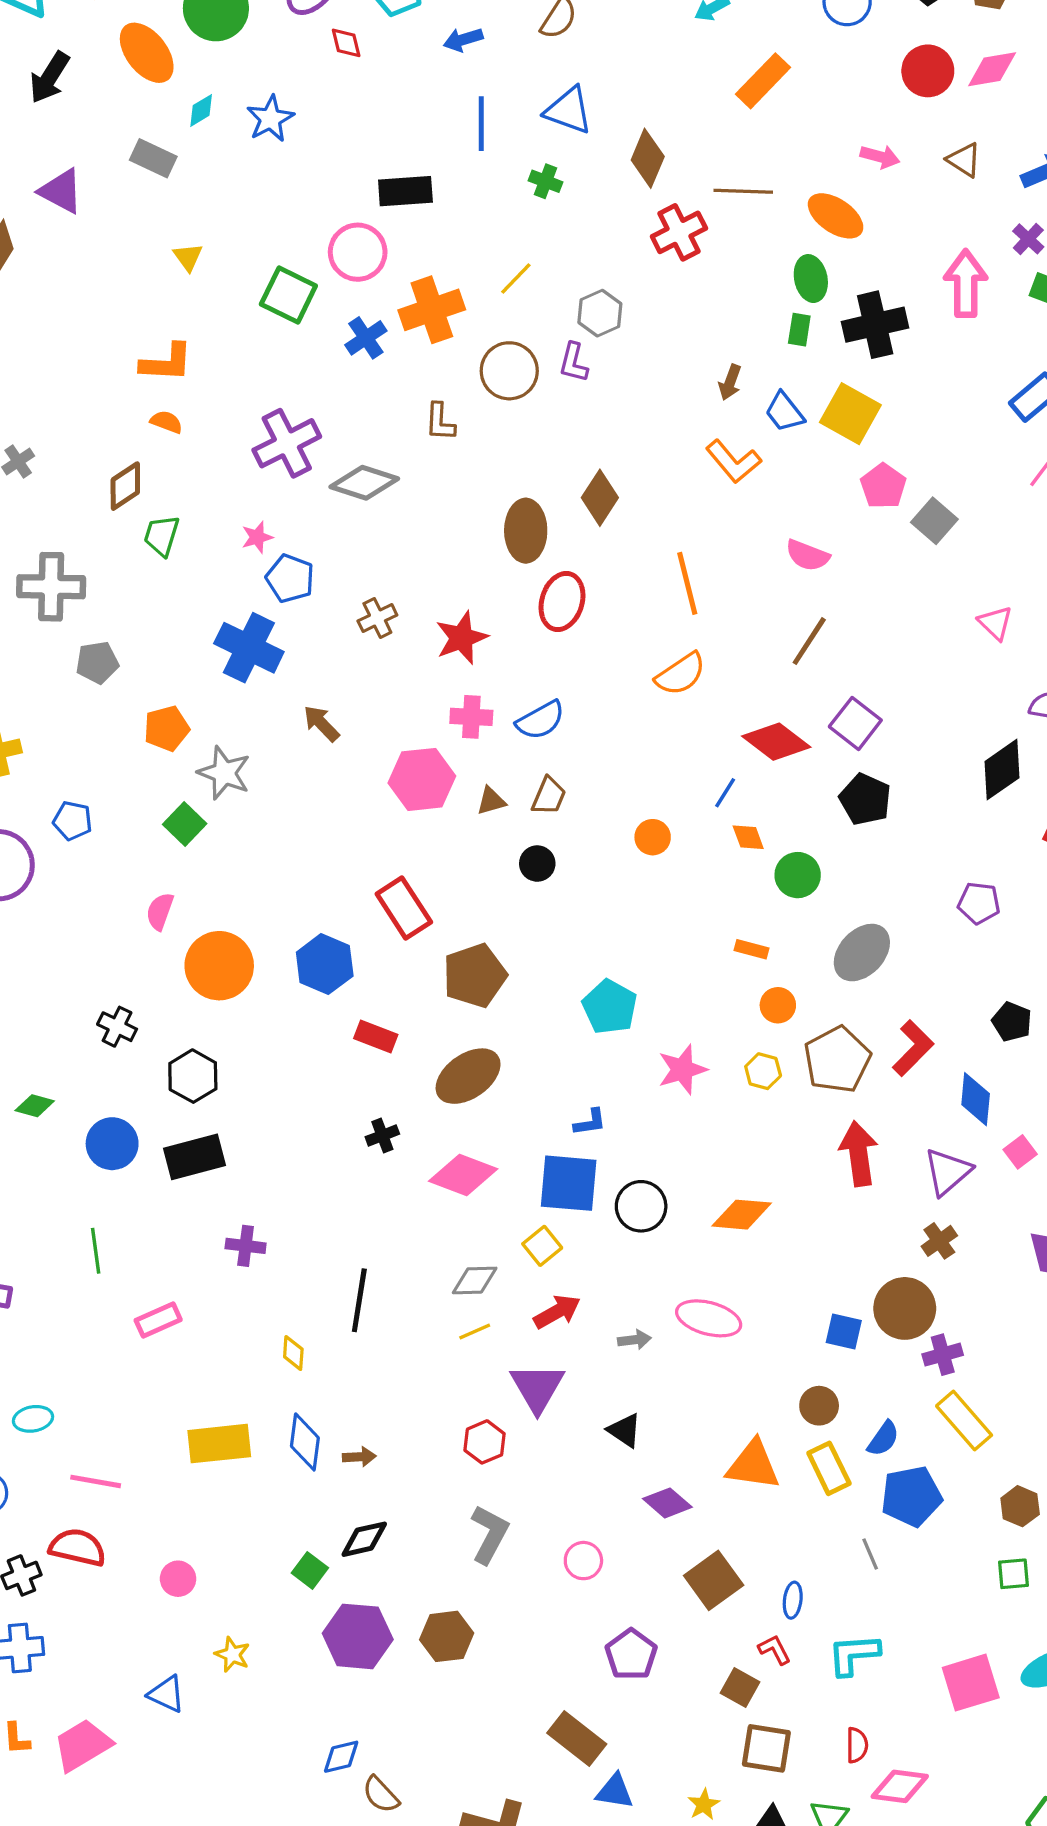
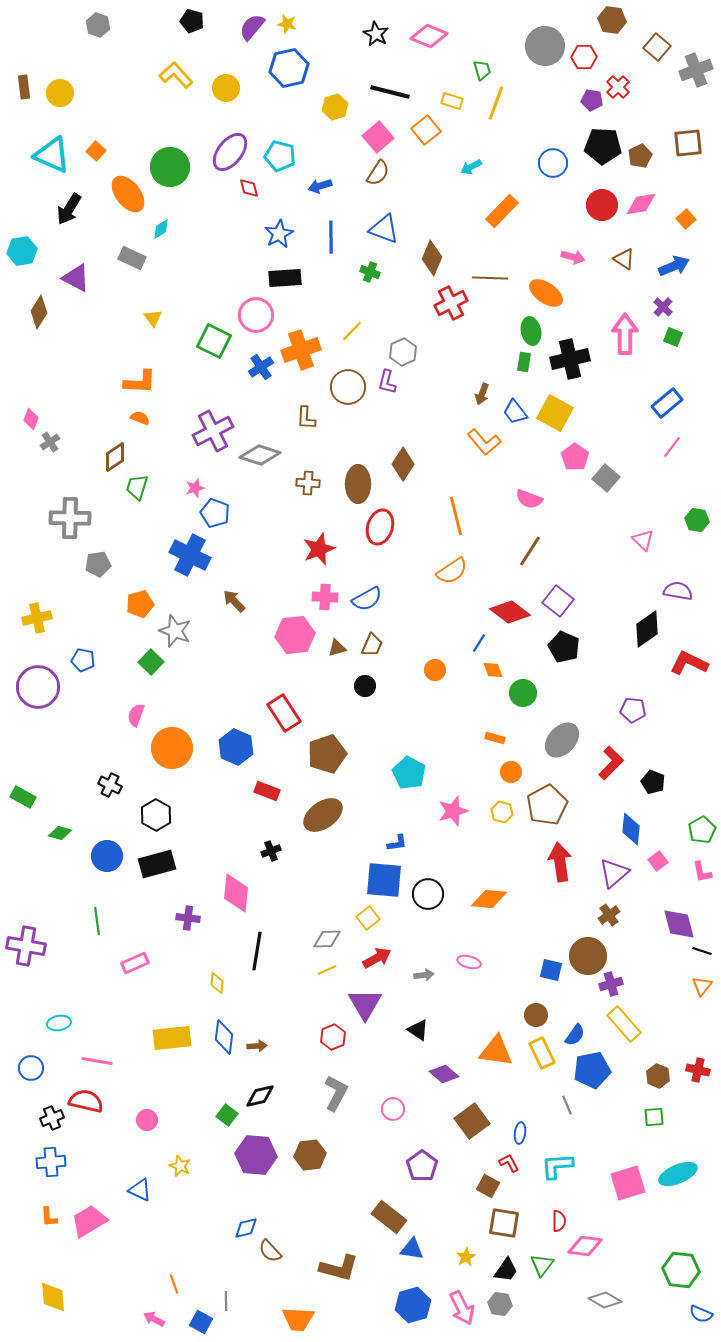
blue star: (270, 119) -> (279, 234), moved
brown cross: (377, 618) -> (308, 483), moved, turned 30
red L-shape: (913, 1048) -> (611, 763), moved
pink diamond: (463, 1175) -> (236, 893), moved, turned 75
pink ellipse: (709, 1318) -> (469, 962), size x0.6

